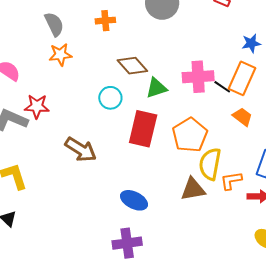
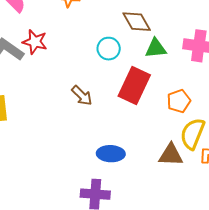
orange pentagon: (190, 135) -> (179, 101), size x0.7
brown arrow: (81, 150) -> (82, 96), moved, size x0.7
blue ellipse: (134, 200) -> (111, 154), turned -36

